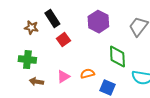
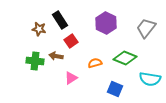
green diamond: (117, 57) -> (125, 58), turned -65
orange semicircle: (87, 74) -> (95, 63), moved
brown arrow: (36, 82) -> (56, 56), moved

